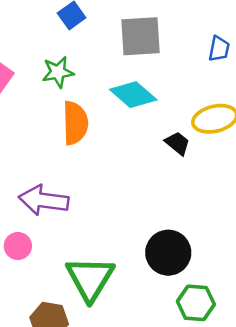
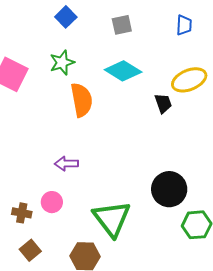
gray square: (141, 36) -> (122, 25), size x0.6
black trapezoid: (177, 143) -> (163, 103), turned 40
purple arrow: (44, 200) -> (66, 164), size x0.6

